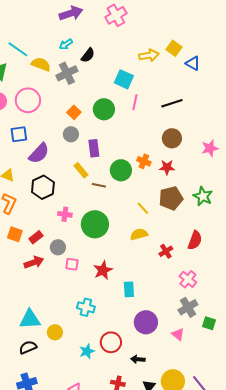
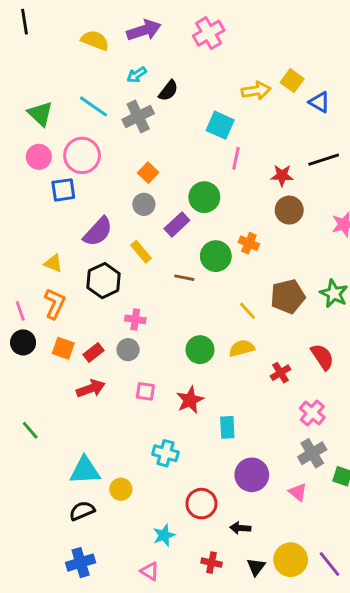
cyan line: (18, 49) -> (94, 106), moved
yellow semicircle: (41, 64) -> (95, 40), moved
black line: (172, 103) -> (324, 160), moved
green circle: (104, 109) -> (204, 197), moved
blue square: (19, 134) -> (63, 190), moved
purple rectangle: (94, 148) -> (177, 224), turned 54
red star: (167, 167) -> (282, 176), moved
yellow rectangle: (81, 170) -> (141, 252), moved
green circle: (95, 224) -> (200, 350), moved, size x0.7
red semicircle: (195, 240) -> (322, 357), turned -54
gray circle: (58, 247) -> (128, 350), moved
cyan star: (87, 351) -> (164, 535), moved

